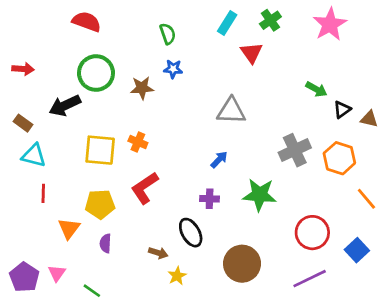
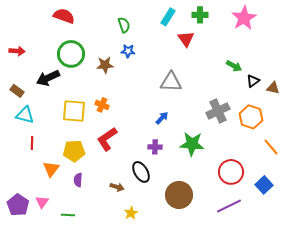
green cross: (270, 20) -> (200, 15), turned 35
yellow star: (177, 276) -> (131, 213), moved
green line: (92, 291) -> (68, 215), turned -32

